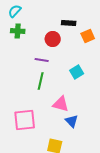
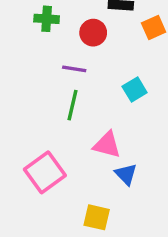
green cross: (18, 31) -> (47, 19), moved
pink square: (25, 120) -> (45, 172), turned -30

